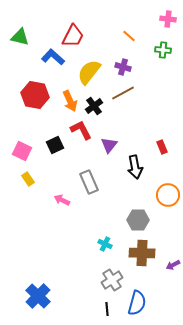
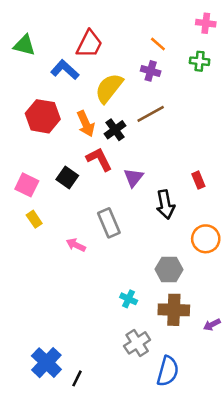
purple cross: (123, 67) -> (151, 71), moved
black square: (55, 145) -> (67, 178), turned -30
black line: (107, 309) -> (77, 378), moved, turned 32

